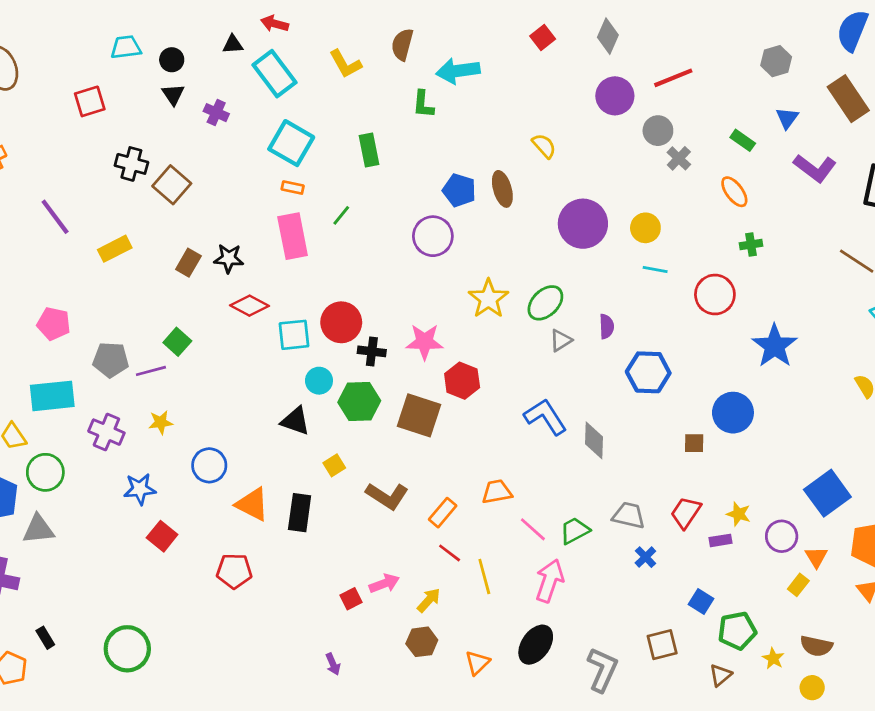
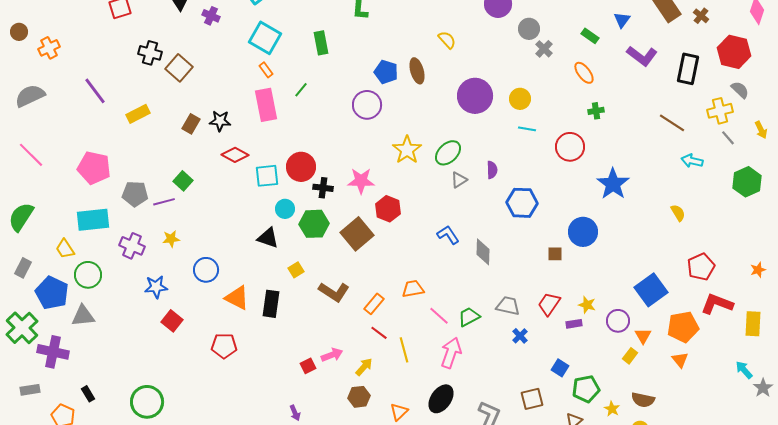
orange rectangle: (293, 188) -> (266, 70), turned 42
pink pentagon: (54, 324) -> (94, 168), size x1.4
brown square: (419, 415) -> (357, 234), turned 32
blue L-shape: (545, 417) -> (448, 235), size x0.7

